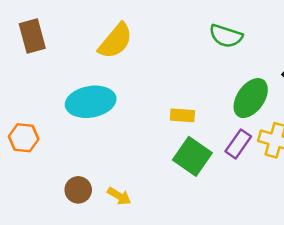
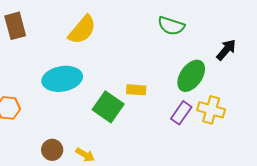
green square: (192, 156) -> (108, 107), moved

